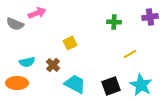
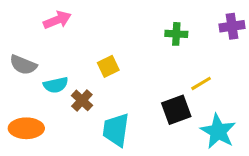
gray semicircle: (15, 24) -> (23, 65), moved
cyan semicircle: (27, 62) -> (56, 85), moved
cyan trapezoid: (75, 84) -> (116, 130), turned -110
black square: (111, 86) -> (176, 110), moved

